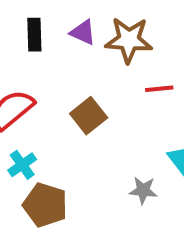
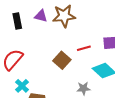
red line: (159, 89) -> (84, 48), moved
brown square: (89, 116) -> (62, 60), moved

